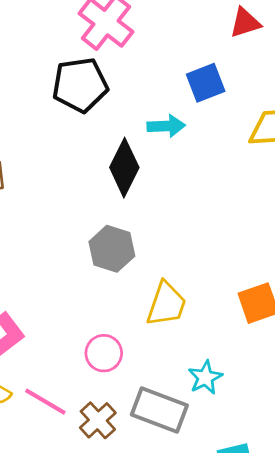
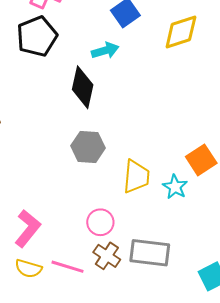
cyan star: (205, 377) -> (175, 187), moved
brown cross: (98, 420) -> (107, 256), moved

